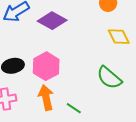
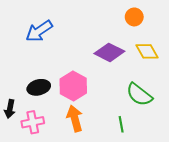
purple diamond: (52, 21) -> (109, 52), moved
green line: (74, 108) -> (121, 124), moved, turned 49

